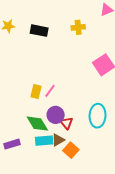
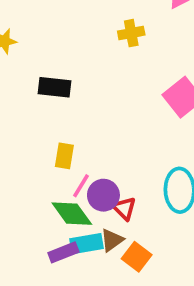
black rectangle: (39, 31) -> (55, 87), moved
pink line: (50, 91) -> (81, 186), moved
purple rectangle: (12, 144) -> (63, 252), moved

